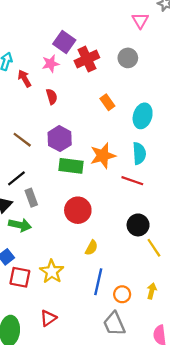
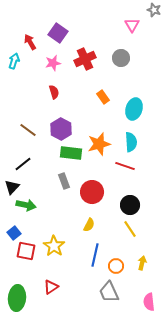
purple square: (64, 42) -> (58, 33), moved
red arrow: (24, 78) -> (30, 42), moved
gray rectangle: (31, 198) -> (64, 181), moved
red circle: (78, 210) -> (92, 192), moved
yellow line: (154, 248) -> (130, 229), moved

